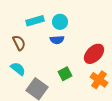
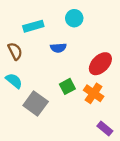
cyan circle: (60, 22) -> (74, 18), moved
orange cross: (99, 80) -> (94, 93), moved

